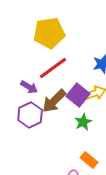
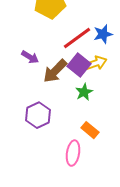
red line: (53, 68) -> (77, 38), moved
purple hexagon: (30, 115) -> (38, 115), moved

